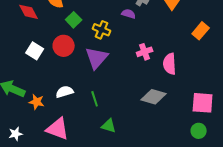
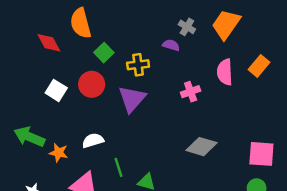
yellow cross: (102, 30) -> (138, 65), turned -30
pink semicircle: (170, 64) -> (225, 72), moved
green line: (95, 99) -> (119, 167), moved

